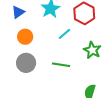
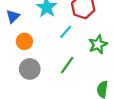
green star: (92, 50) -> (98, 44), turned 30
green line: (61, 65) -> (67, 65), turned -54

